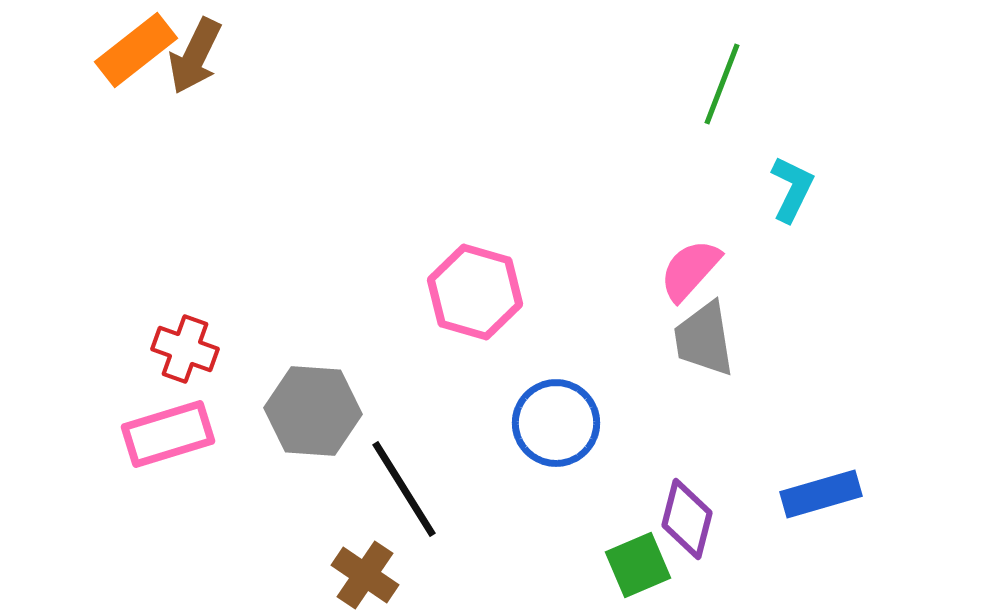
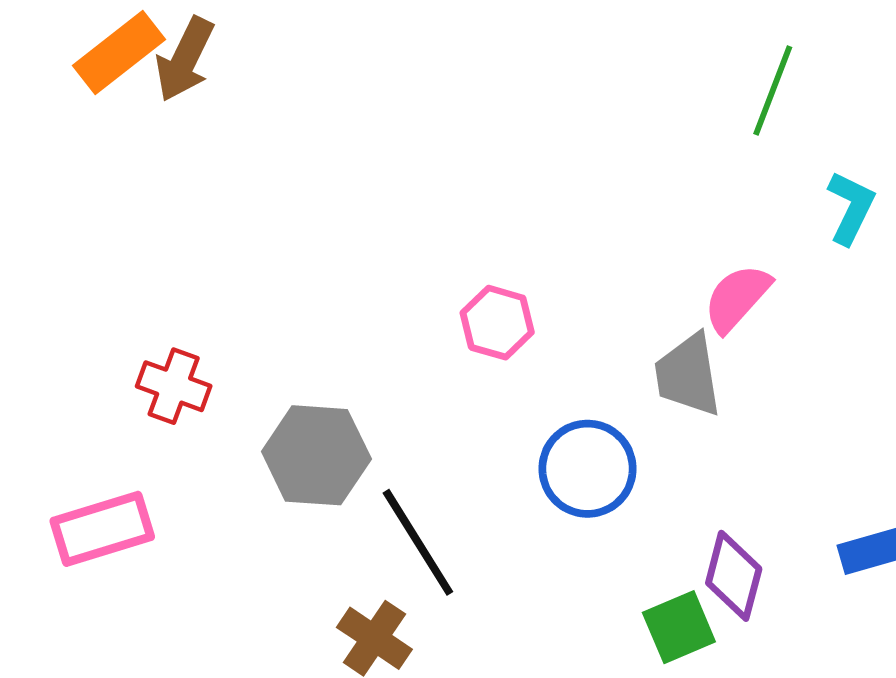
pink hexagon: (475, 292) -> (497, 323), size x0.7
gray trapezoid: (704, 339) -> (688, 375), moved
pink rectangle: (168, 434) -> (102, 529), moved

